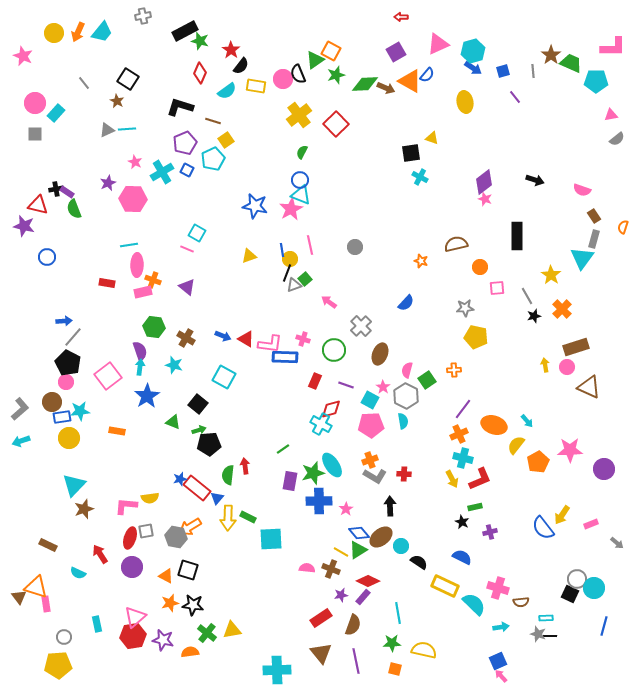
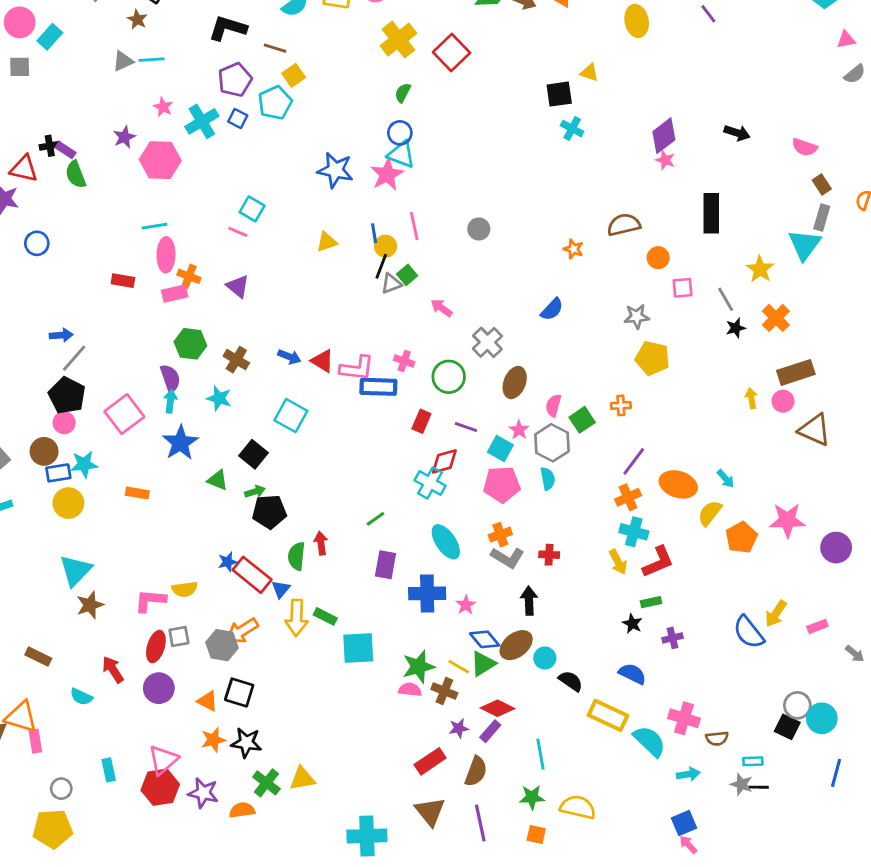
green star: (313, 473) -> (419, 667), moved

